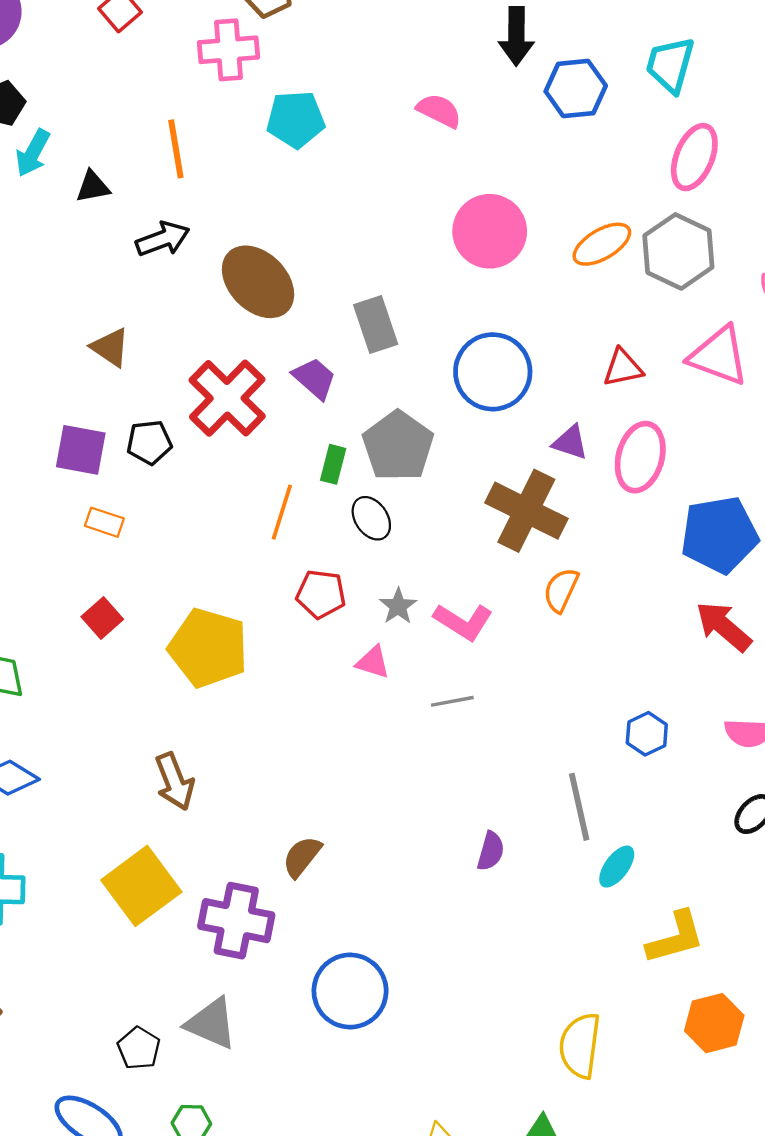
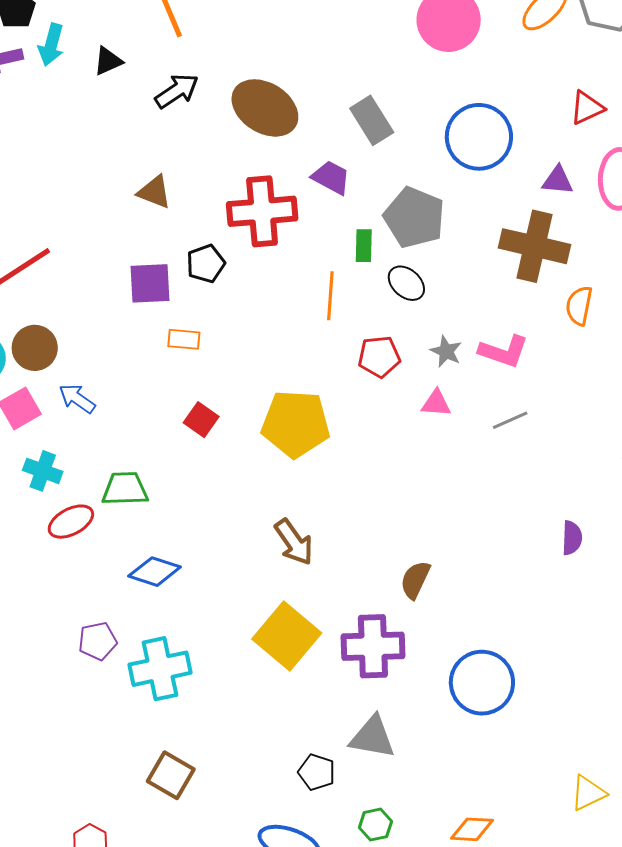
red cross: (227, 398) -> (262, 211), turned -36

